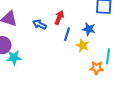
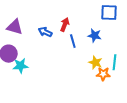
blue line: (67, 34) -> (73, 41), turned -32
yellow star: (83, 45) -> (95, 63), moved

